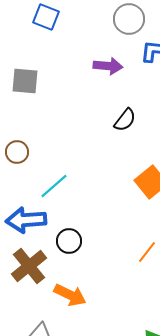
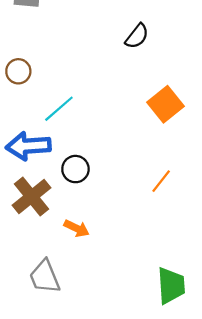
orange arrow: (70, 295) -> (77, 228), size x0.7

